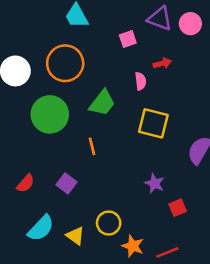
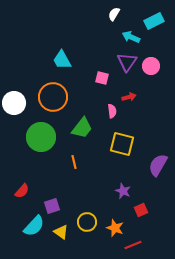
purple triangle: (160, 19) -> (127, 62), turned 45
pink square: (128, 39) -> (102, 78), turned 32
purple square: (66, 183) -> (52, 206), moved, turned 35
orange star: (133, 246) -> (115, 228), moved

